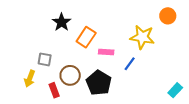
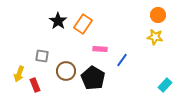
orange rectangle: (86, 37) -> (83, 24), moved
yellow star: (142, 37) -> (155, 37), moved, size x0.7
yellow arrow: (30, 79) -> (19, 74), moved
red rectangle: (54, 90) -> (35, 85), moved

